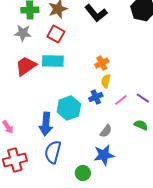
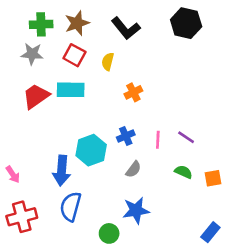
yellow semicircle: (106, 81) -> (108, 62), moved
pink line: (121, 100) -> (158, 140), turned -48
gray semicircle: (106, 131) -> (133, 169), moved

